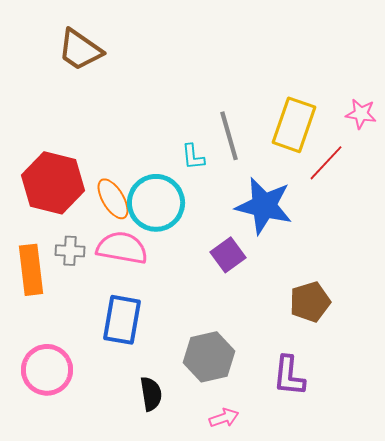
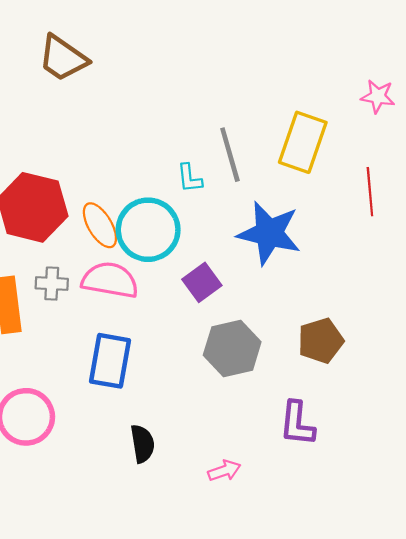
pink star: (361, 114) -> (378, 96), moved
red line: (326, 163) -> (370, 192), moved, turned -48
purple square: (228, 255) -> (202, 282), moved
gray hexagon: (209, 357) -> (232, 349), moved

